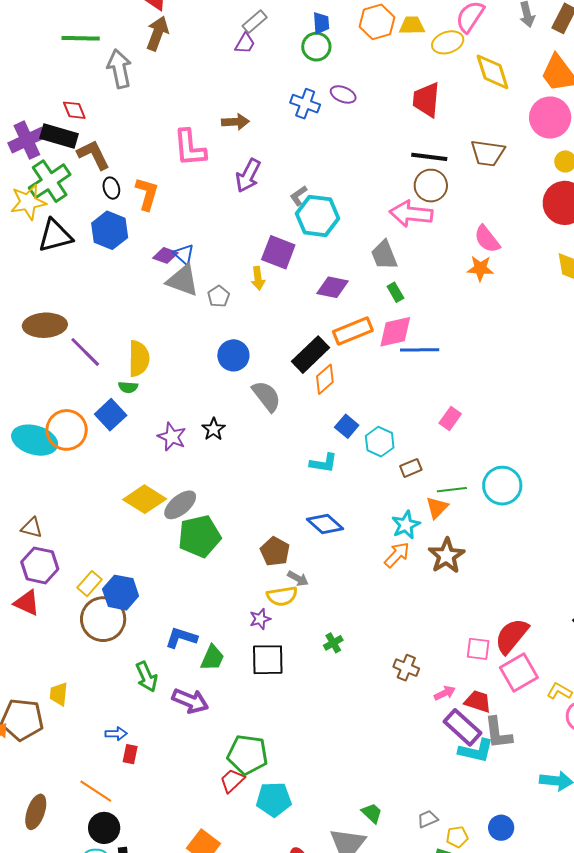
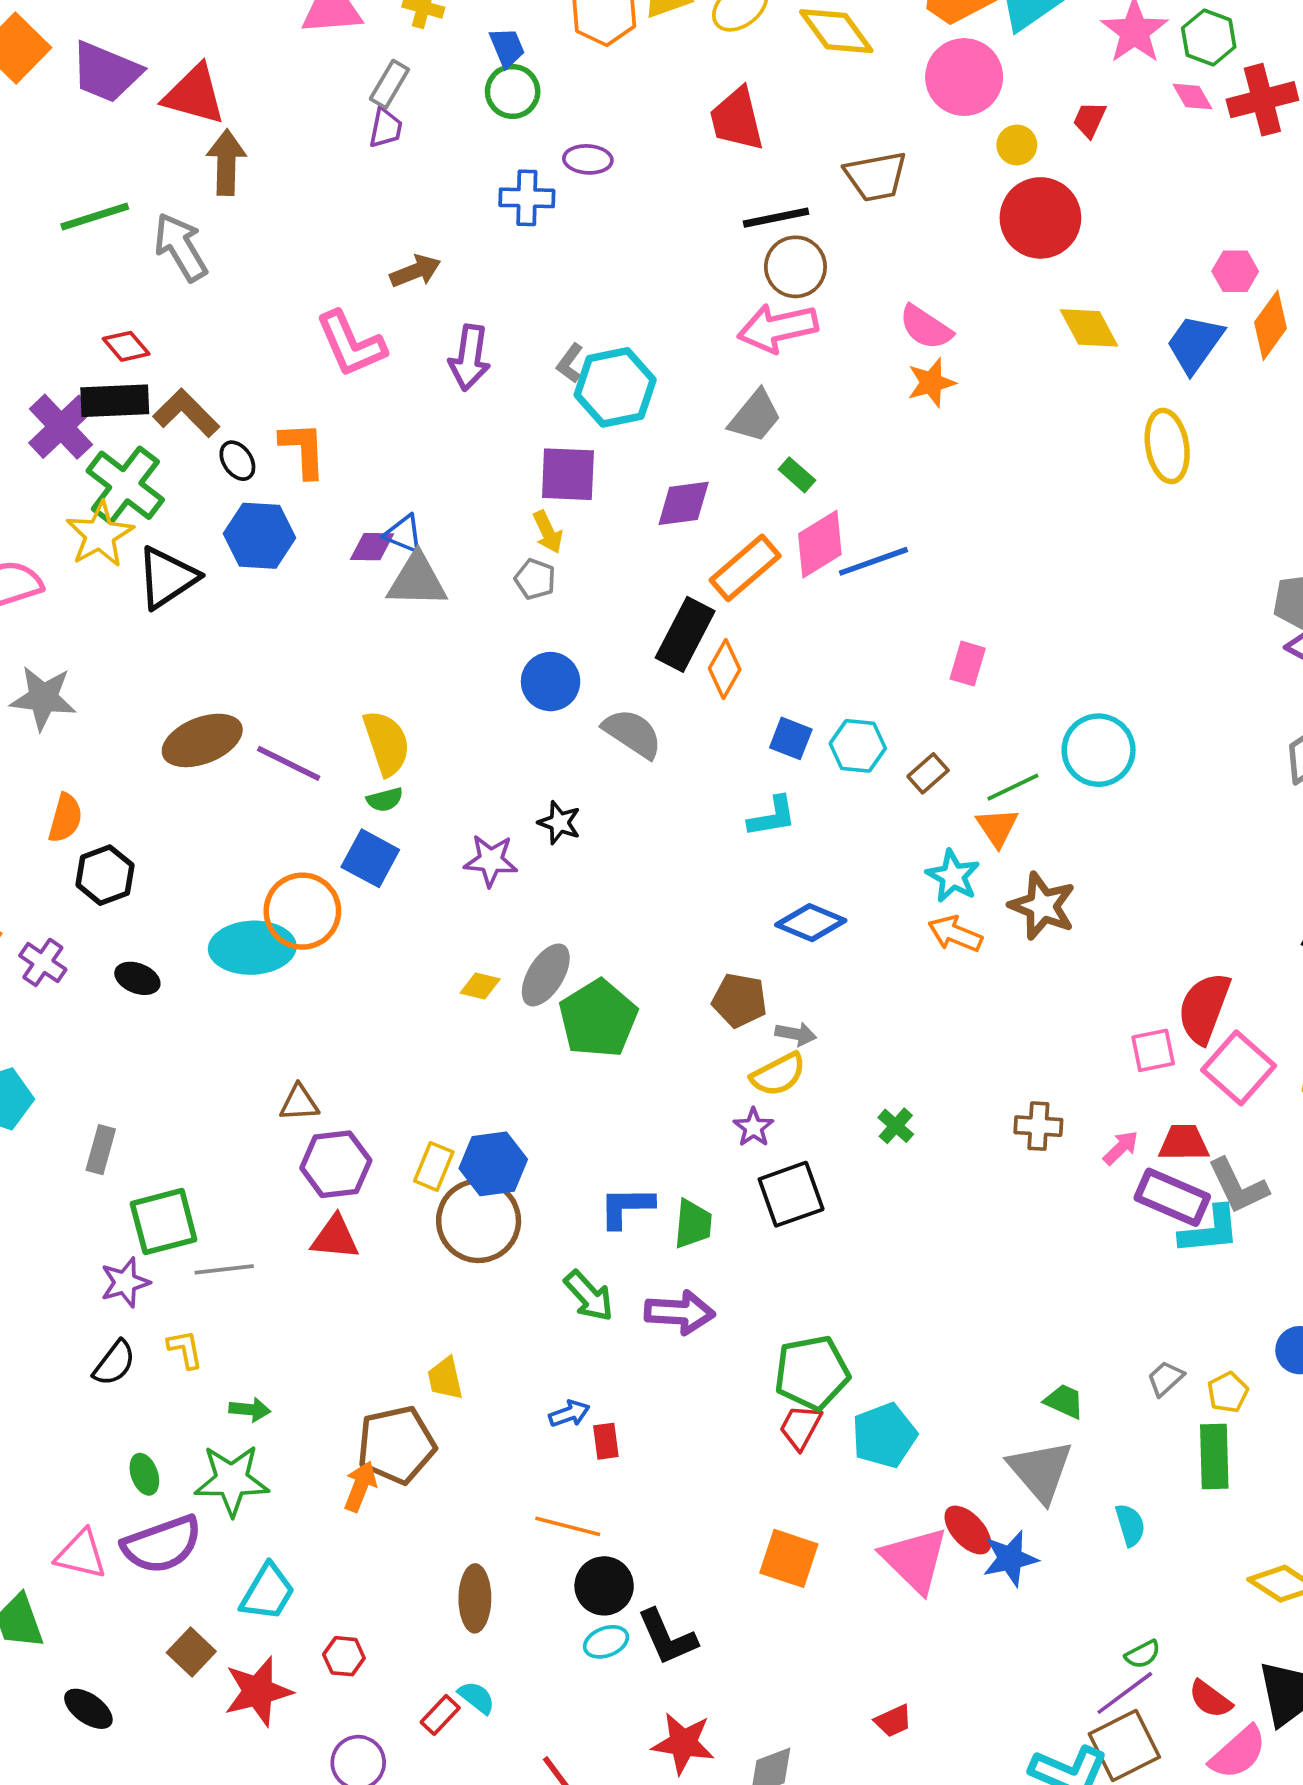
gray trapezoid: (384, 255) -> (755, 416), turned -100
gray pentagon: (219, 296) -> (535, 579), moved
yellow diamond: (145, 499) -> (480, 986), size x0.5
orange arrow: (397, 555) -> (955, 934), turned -92

